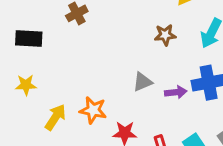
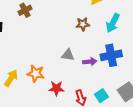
gray triangle: (142, 82) -> (68, 55), turned 32

